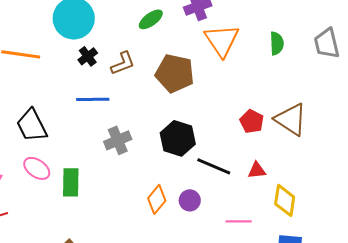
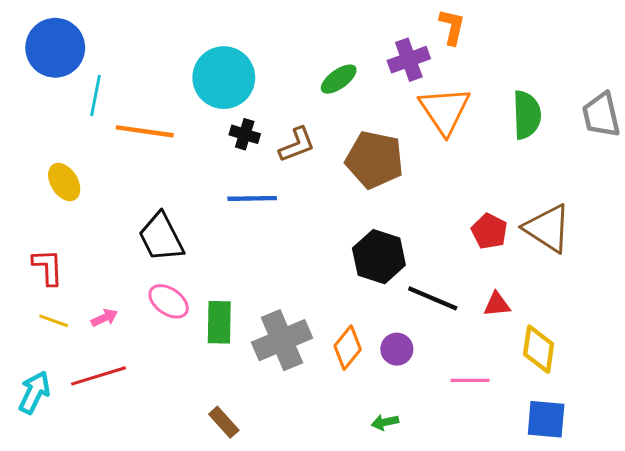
green semicircle: (277, 43) -> (527, 115), size x1.4
black cross: (88, 56) -> (245, 134), turned -36
gray cross: (118, 140) -> (282, 340), moved, size x1.4

